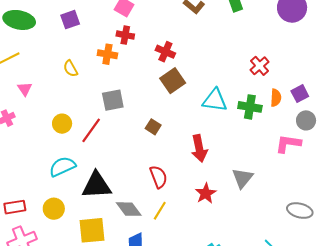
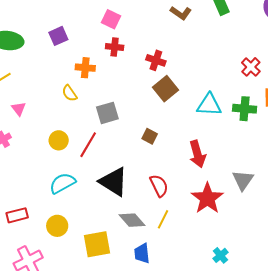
orange cross: (107, 54) -> (85, 68), moved
yellow semicircle: (71, 69) -> (69, 93), moved
black triangle: (97, 185) -> (114, 182), moved, turned 40
red star: (206, 193) -> (207, 198), size x1.5
red rectangle: (15, 207) -> (17, 215), moved

